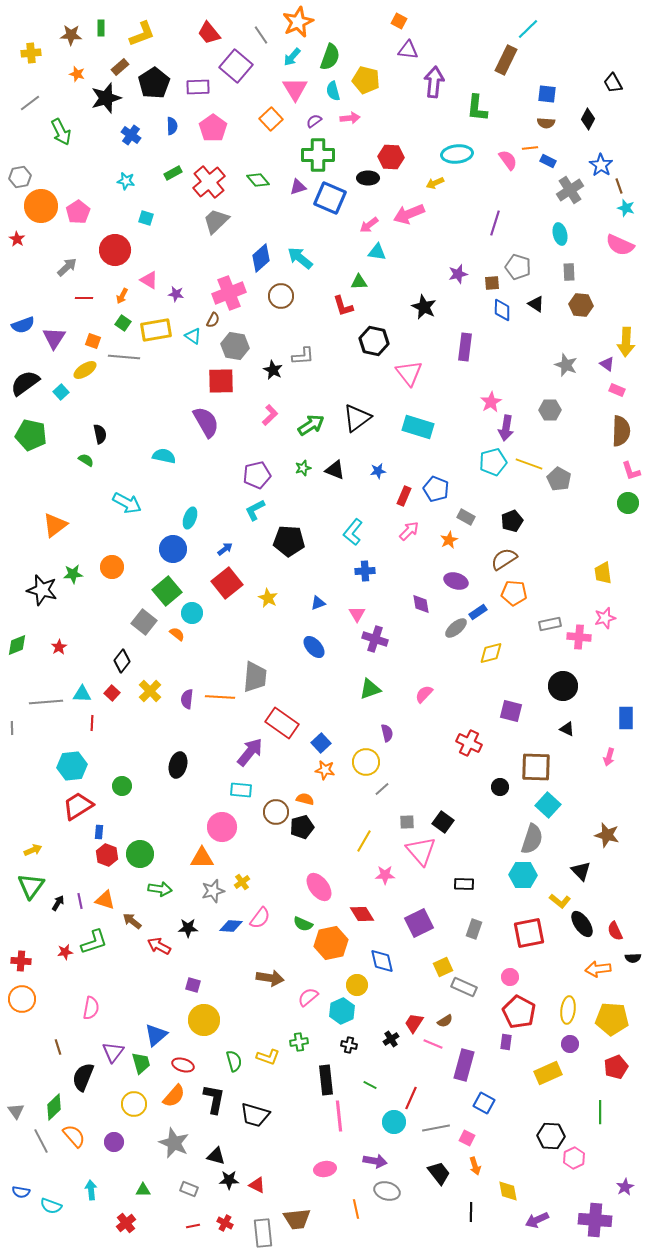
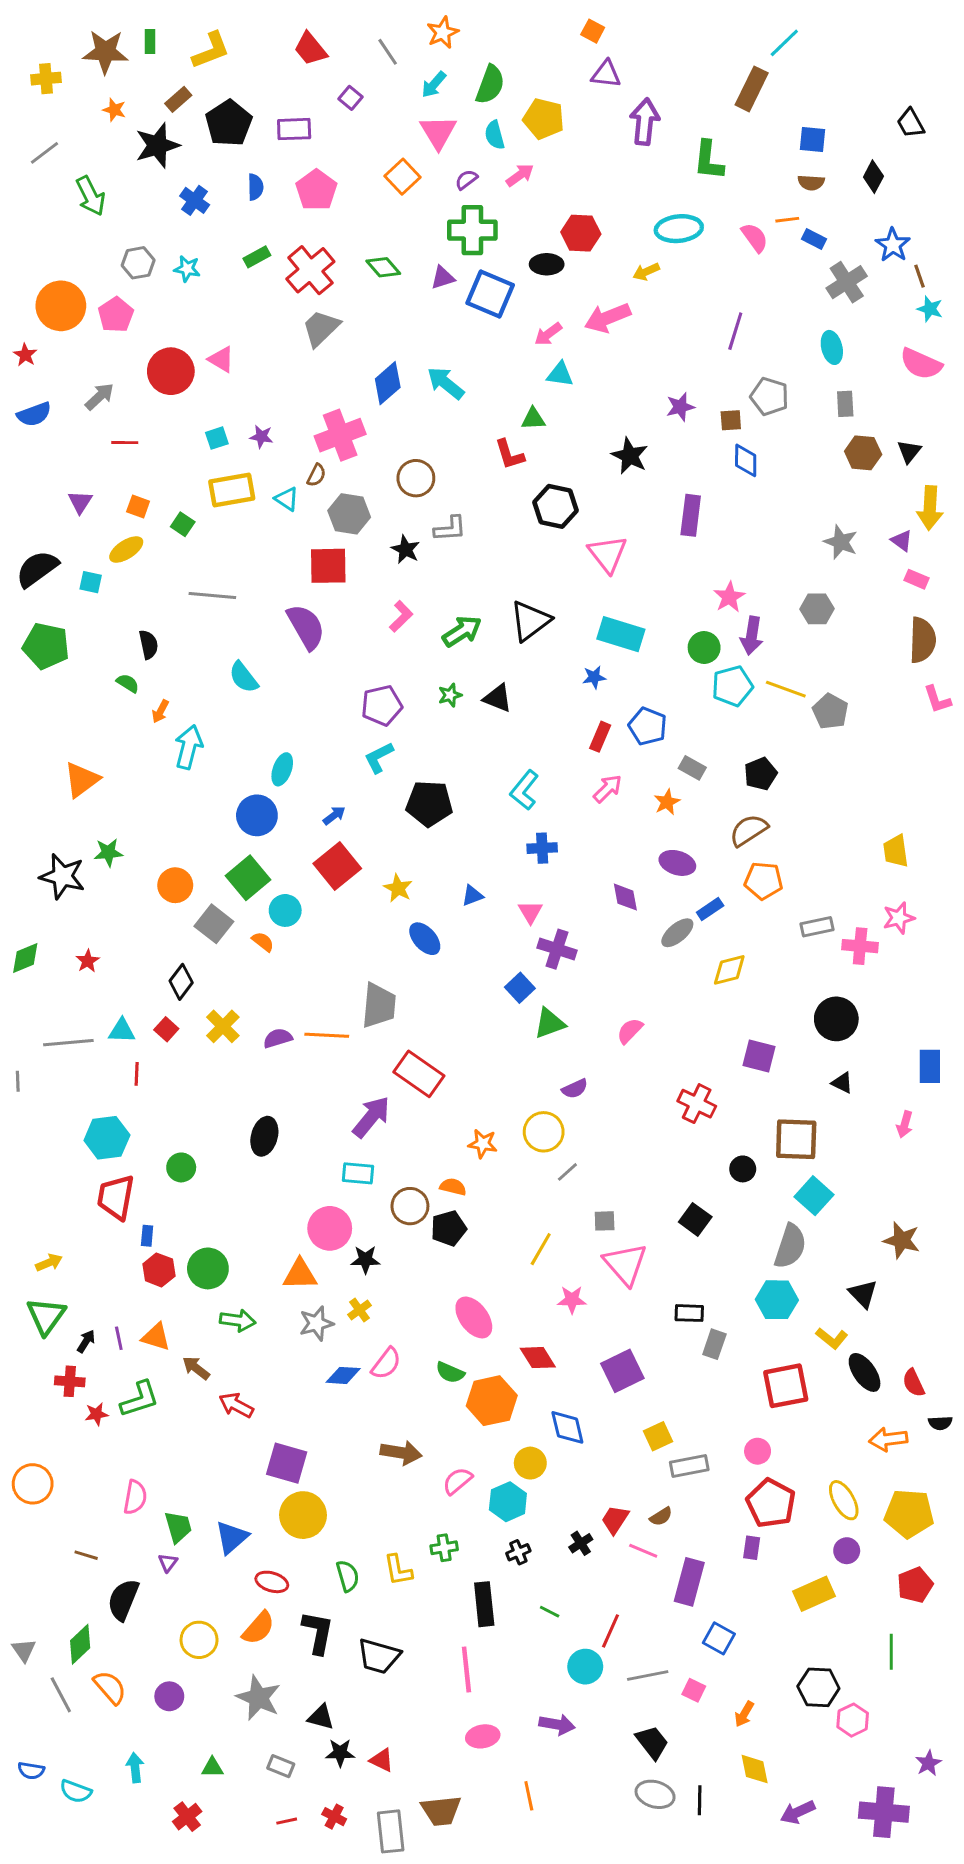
orange star: (298, 22) -> (443, 33), size x0.7
brown star: (71, 35) -> (105, 52), size x1.4
purple square: (236, 66) -> (351, 98), size x0.5
pink arrow: (350, 118) -> (520, 175), turned -30
gray hexagon: (20, 177) -> (138, 263), moved
cyan square: (146, 218) -> (217, 438), moved, turned -35
pink triangle: (149, 280) -> (221, 359), moved
orange arrow: (122, 296) -> (160, 711), moved
brown circle: (281, 296) -> (416, 478), moved
black triangle: (536, 304) -> (909, 451), moved, turned 36
green square: (123, 323) -> (183, 524), moved
blue semicircle: (23, 325) -> (34, 414), moved
purple triangle: (54, 338) -> (80, 502), size x0.7
gray line: (124, 357) -> (212, 596), moved
cyan square: (61, 392) -> (91, 582), turned -35
cyan semicircle: (164, 456) -> (244, 677), turned -140
blue star: (378, 471) -> (594, 677), moved
cyan arrow: (127, 503) -> (189, 747), turned -104
green circle: (628, 503) -> (704, 648), moved
orange circle: (112, 567) -> (175, 885), moved
blue ellipse: (314, 647) -> (425, 939), moved
purple semicircle: (187, 699) -> (278, 1038), turned 66
purple semicircle: (387, 733) -> (575, 1089), turned 78
blue square: (321, 743) -> (520, 988), moved
red trapezoid: (78, 806) -> (116, 1197), turned -48
black square: (443, 822) -> (695, 1219), moved
black star: (188, 928) -> (365, 1260), moved
gray rectangle: (474, 929) -> (714, 1344), moved
red cross: (21, 961) -> (70, 1381), moved
purple square: (193, 985) -> (287, 1463), size x1.8
gray rectangle: (464, 987) -> (689, 1466), turned -35
yellow ellipse: (568, 1010) -> (844, 1500), turned -36
black cross: (349, 1045) -> (518, 1552), turned -35
brown line: (58, 1047) -> (86, 1555), turned -56
purple triangle: (113, 1052) -> (168, 1563), size x0.6
yellow L-shape: (268, 1057) -> (398, 1570), turned 60
green trapezoid: (141, 1063) -> (178, 1527), moved
pink line: (339, 1116) -> (466, 1670), moved
orange arrow: (475, 1166) -> (744, 1714), moved, turned 48
gray ellipse: (387, 1191) -> (655, 1794), moved

